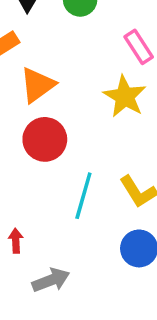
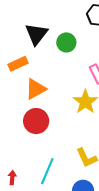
cyan line: (83, 196) -> (47, 171), moved

